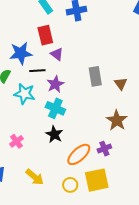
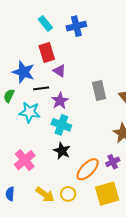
blue star: (21, 53) -> (23, 72), turned 30
pink cross: (17, 141) -> (25, 160), size x1.5
yellow circle: (70, 185) -> (68, 194), moved

